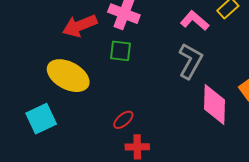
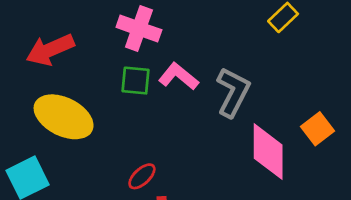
pink L-shape: (195, 21) -> (178, 76), moved
red arrow: (80, 26) -> (50, 50), moved

